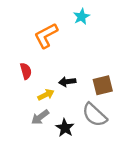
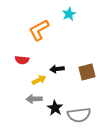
red semicircle: (26, 71) -> (22, 60), turned 112
gray semicircle: (95, 115) -> (79, 115), moved, turned -50
gray arrow: (40, 117) -> (34, 99), turned 35

